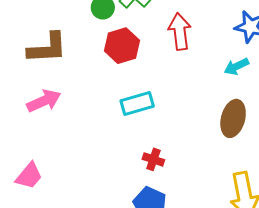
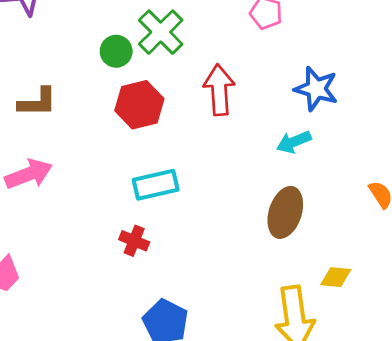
brown L-shape: (47, 48) -> (37, 102), size x0.7
red cross: (153, 159) -> (134, 241), moved

